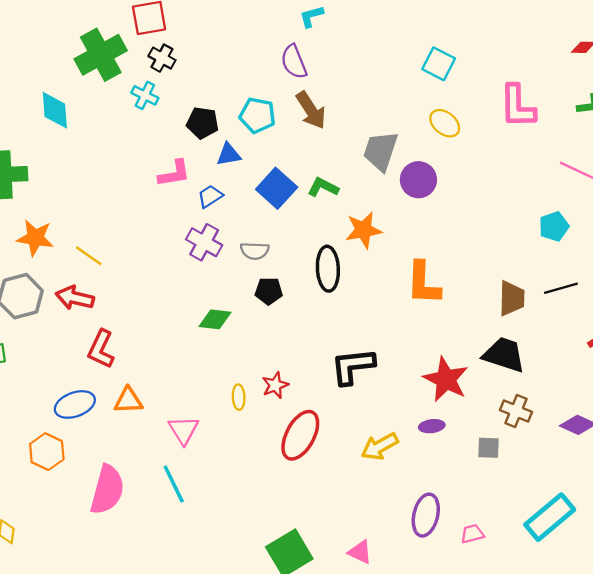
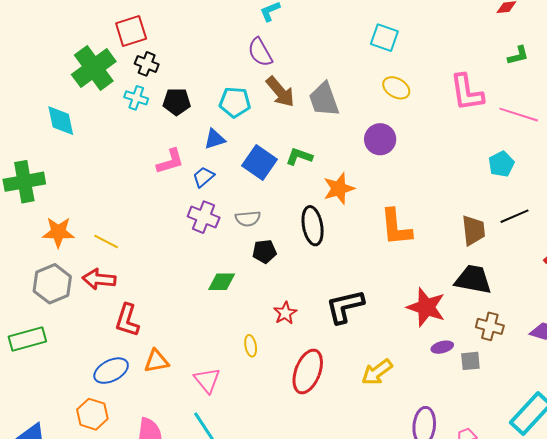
pink L-shape: (517, 106) -> (467, 92), moved
black pentagon: (202, 123) -> (177, 102), moved
gray trapezoid: (381, 151) -> (324, 99), moved, turned -30
red star: (275, 385) -> (285, 313), moved
purple ellipse: (432, 426) -> (442, 347), moved

